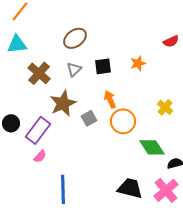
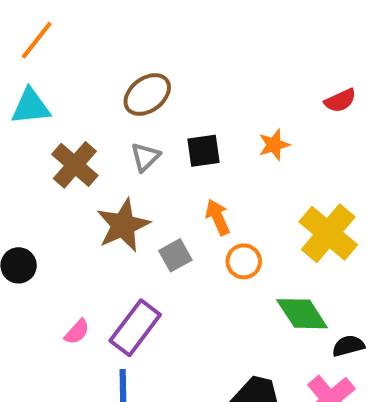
yellow cross: (165, 107) -> (328, 233), size x1.8
orange circle: (123, 121) -> (244, 261), size x0.7
purple rectangle: (38, 130) -> (135, 328), moved

